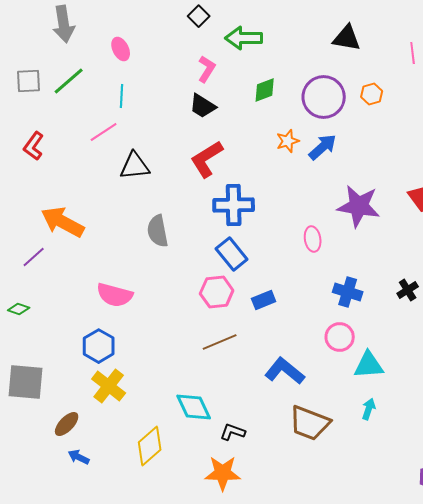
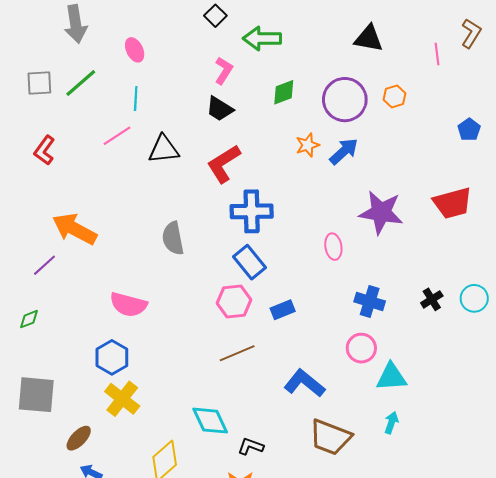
black triangle: (135, 166) -> (164, 149), moved
green diamond: (19, 309) -> (29, 319), turned -40

